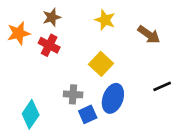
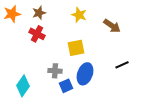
orange star: (19, 33) -> (12, 14), moved
yellow square: (101, 64) -> (76, 48), turned 36

